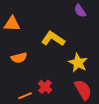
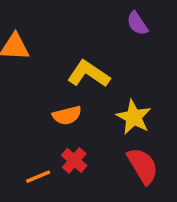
orange semicircle: (19, 58) -> (67, 115), moved

